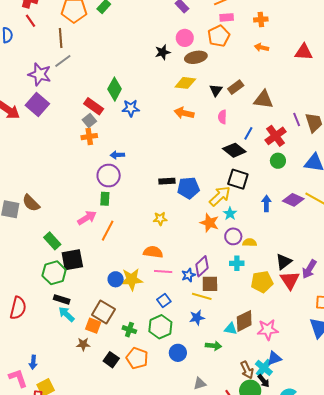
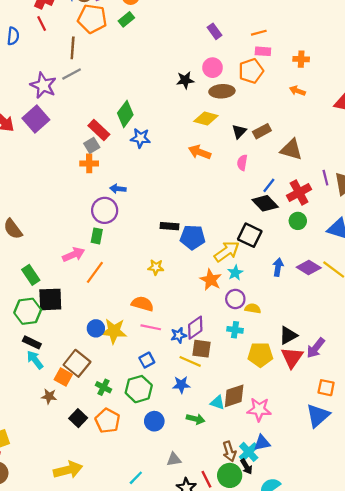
black diamond: (234, 150) -> (265, 203), moved

